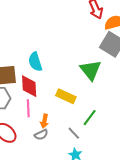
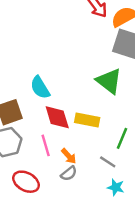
red diamond: (29, 86) -> (57, 117), moved
orange arrow: (44, 121) -> (69, 156), turned -40

